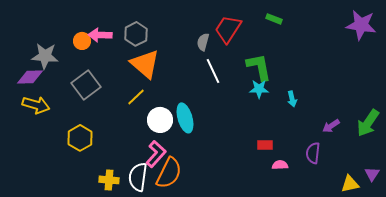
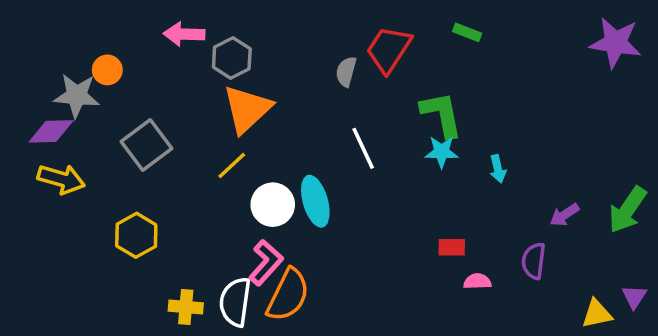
pink arrow: (100, 35) -> (184, 34), moved
orange circle: (82, 41) -> (107, 70), moved
orange triangle: (145, 64) -> (247, 109), turned 36
white line: (213, 71) -> (363, 148), moved

